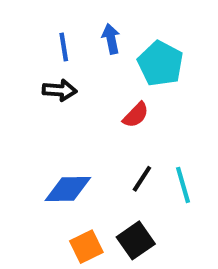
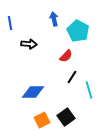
blue line: (64, 47) -> (10, 23), moved
black line: (142, 179) -> (72, 77), moved

